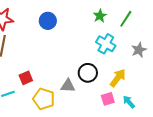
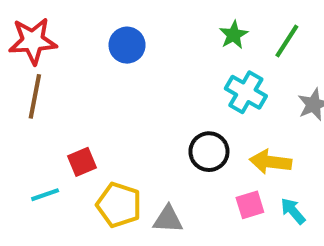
yellow arrow: (118, 78) -> (270, 162), turned -120
gray triangle: (68, 86) -> (168, 219), moved

